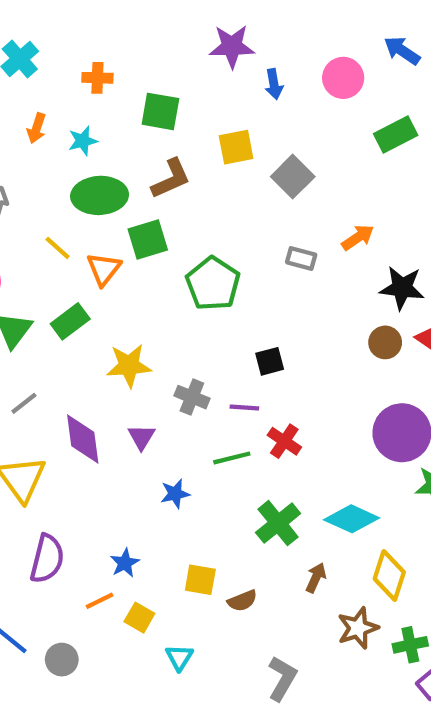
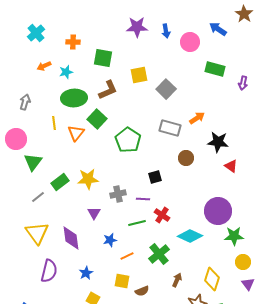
blue arrow: (274, 84) -> (166, 31), moved
orange arrow: (37, 128) -> (44, 66), turned 48
green rectangle: (396, 135) -> (215, 69), turned 42
green square: (148, 240) -> (97, 119), turned -30
yellow line: (58, 248) -> (54, 123), turned 40
gray rectangle: (301, 258) -> (170, 128), size x1.5
green rectangle: (70, 321) -> (60, 182), moved
brown circle: (385, 342) -> (186, 158), moved
gray cross: (192, 397) -> (118, 194), turned -35
purple diamond: (83, 439) -> (71, 238), moved
cyan diamond: (352, 519) -> (190, 236), moved
orange line: (100, 601) -> (127, 256), moved

